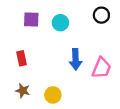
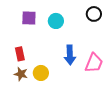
brown star: (23, 91) -> (21, 74), moved
yellow circle: (53, 95) -> (41, 73), moved

